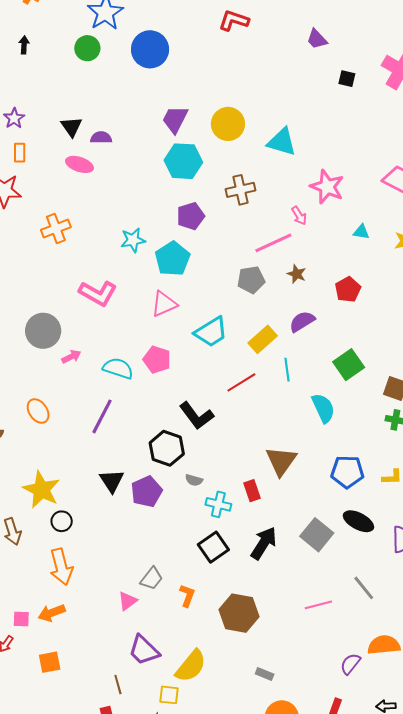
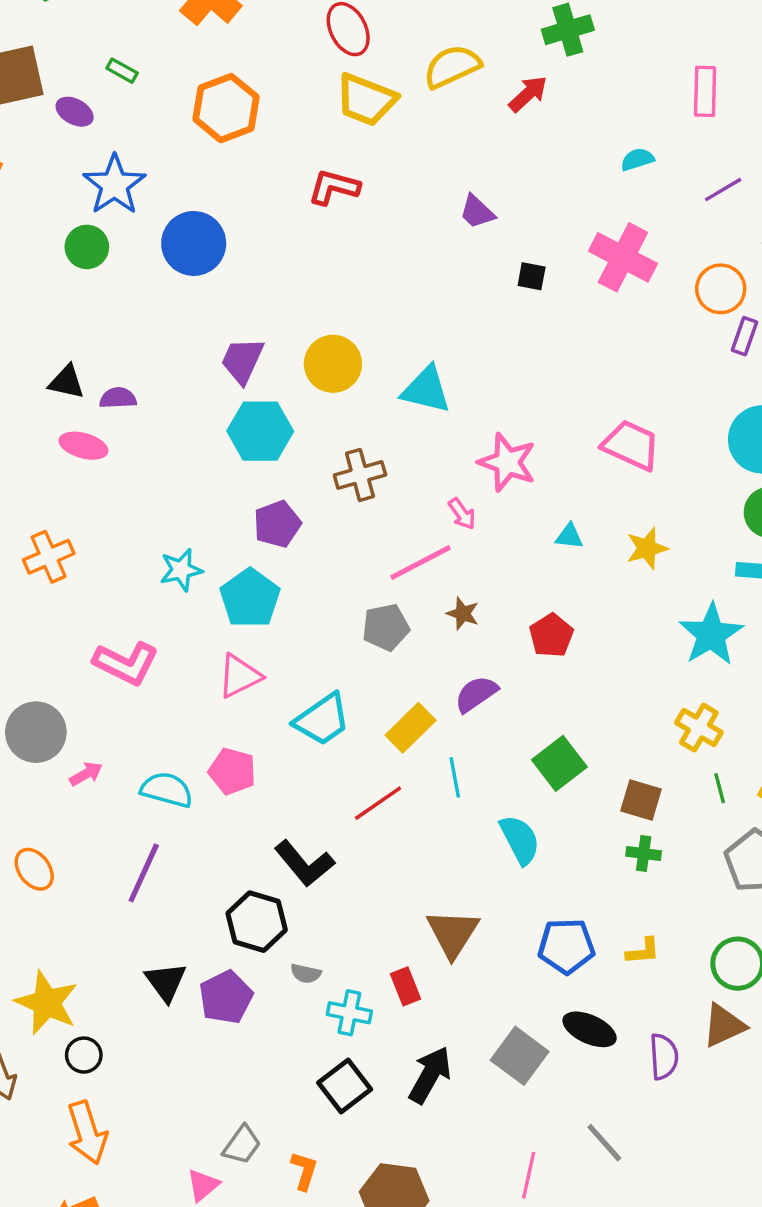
black triangle: (71, 127) -> (67, 382), turned -40
pink line: (318, 605) -> (529, 1175), turned -60

